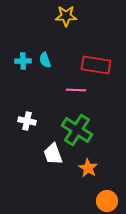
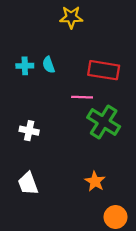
green cross: (77, 130) -> (104, 122), moved
white trapezoid: (53, 154) -> (28, 184), moved

